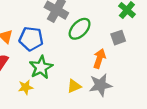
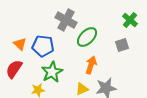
orange arrow: (99, 59) -> (91, 65), moved

